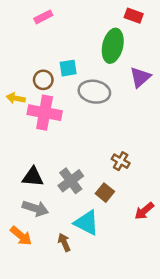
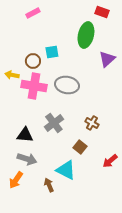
gray ellipse: (94, 92) -> (67, 85), moved
gray cross: (71, 181) -> (54, 123), moved
orange arrow: (21, 236) -> (16, 180), turned 84

